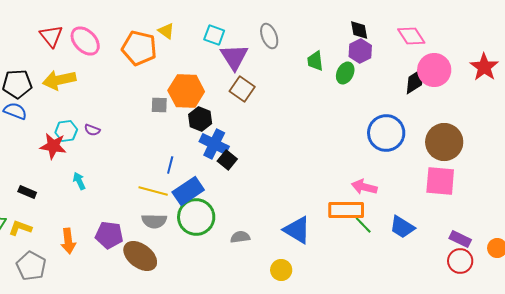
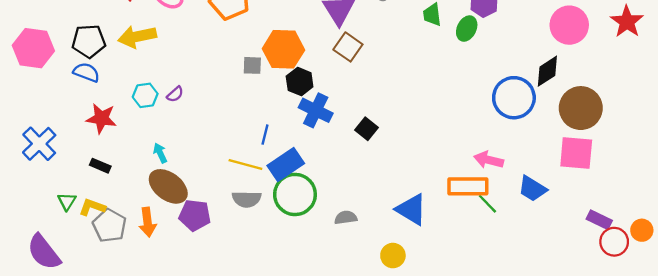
black diamond: (415, 81) -> (547, 71), moved
purple semicircle: (92, 130) -> (175, 94), turned -63
red star: (53, 146) -> (101, 118), moved
black square: (227, 160) -> (366, 129), moved
blue trapezoid: (402, 227) -> (532, 189), moved
brown ellipse: (140, 256) -> (168, 186), moved
red circle: (460, 261) -> (614, 242), moved
gray pentagon: (31, 266) -> (109, 226), moved

